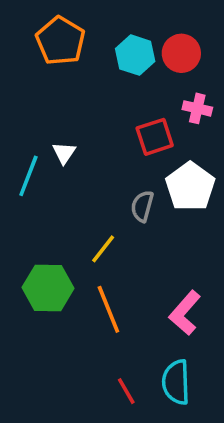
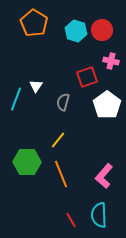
gray semicircle: (142, 206) -> (63, 102), moved

